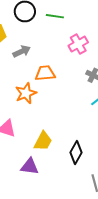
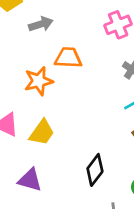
yellow trapezoid: (43, 141) -> (42, 132), moved

